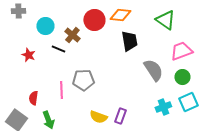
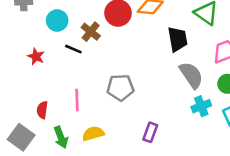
black trapezoid: (129, 41) -> (178, 39), moved
gray pentagon: (83, 80) -> (120, 88), moved
cyan cross: (163, 107) -> (201, 106), moved
yellow semicircle: (98, 117) -> (93, 133), moved, turned 144

